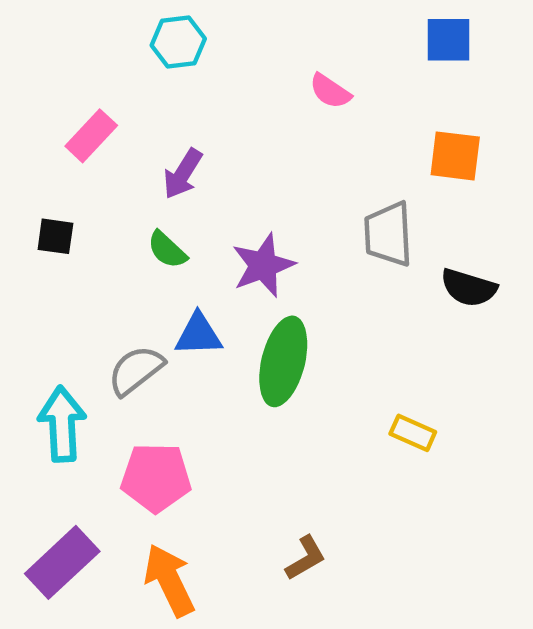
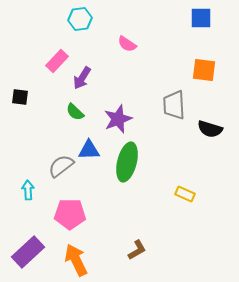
pink semicircle: (330, 91) -> (127, 44), moved
pink rectangle: (91, 136) -> (57, 61), moved
black square: (55, 236) -> (20, 97), moved
cyan arrow: (62, 424) -> (28, 190), size x0.6

